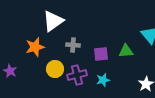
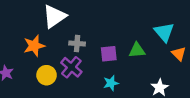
yellow circle: (55, 69) -> (47, 75), moved
purple cross: (77, 75) -> (71, 67), moved, turned -36

